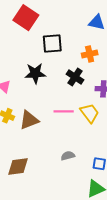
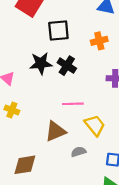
black cross: (75, 77) -> (67, 66), moved
yellow trapezoid: (90, 113) -> (95, 125), moved
brown triangle: (29, 120) -> (55, 131), moved

